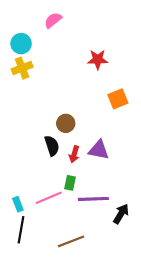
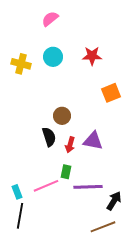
cyan circle: (21, 44) -> (53, 57), moved
yellow cross: (22, 68) -> (21, 64), turned 36
brown line: (71, 241) -> (103, 227), moved

